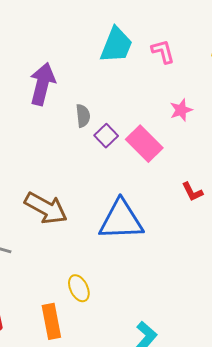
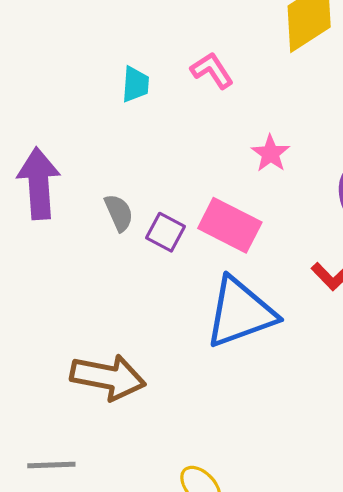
cyan trapezoid: (116, 45) -> (135, 84), size x0.6
blue triangle: (121, 220) -> (240, 313), moved

